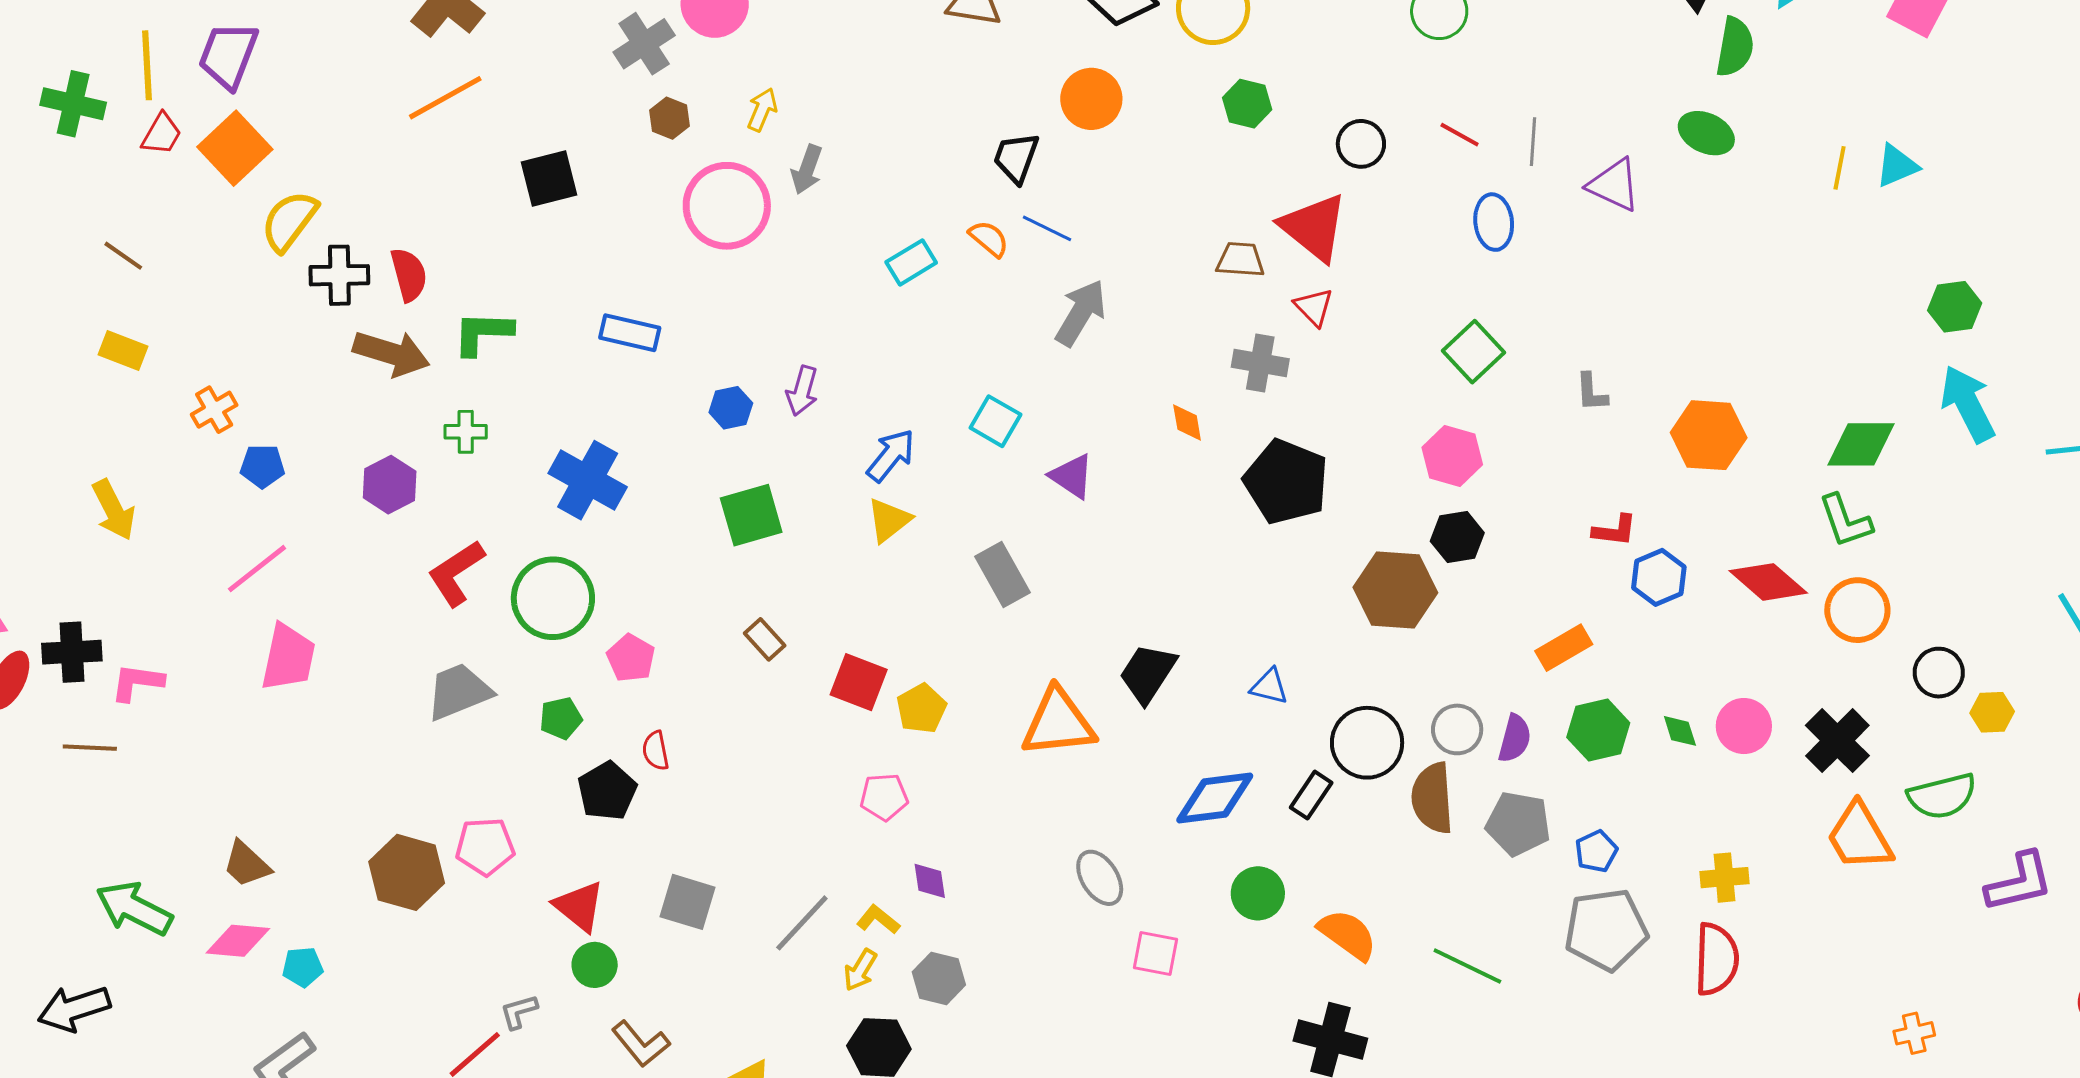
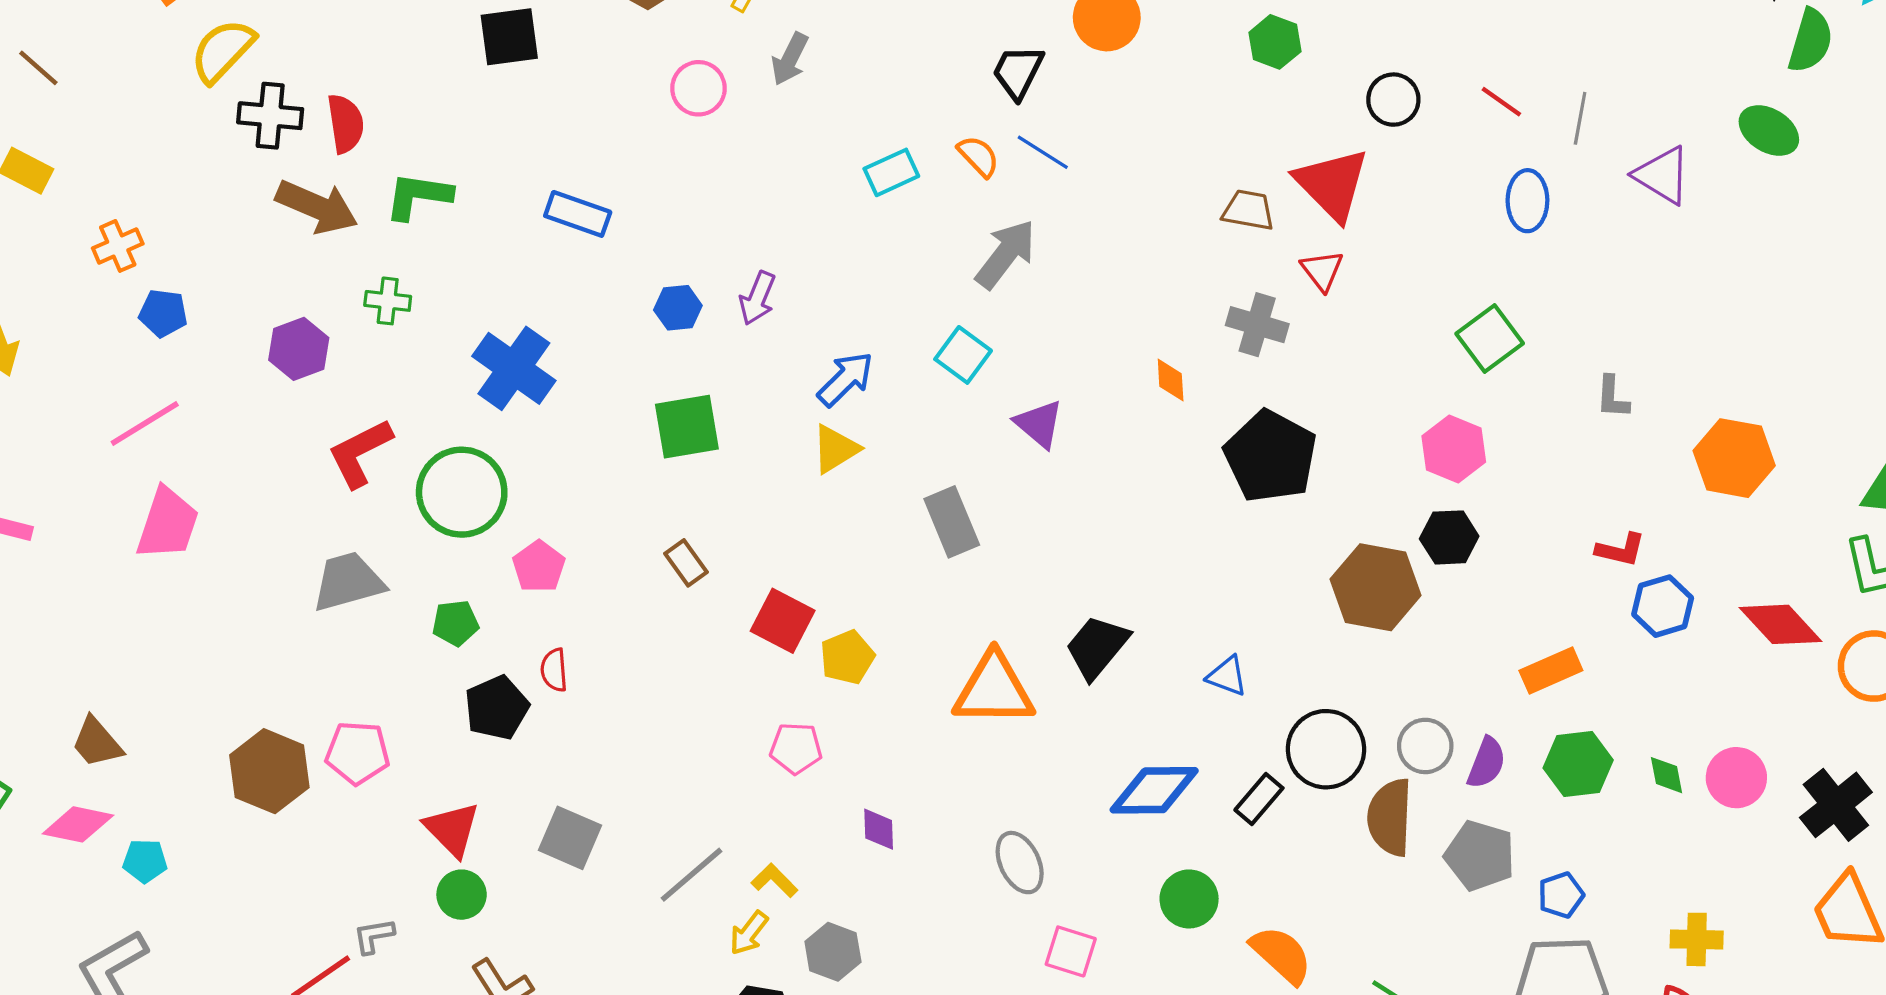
pink circle: (727, 206) -> (698, 88), size x0.6
gray arrow: (1081, 313) -> (1006, 254), moved
purple diamond: (930, 881) -> (879, 829), moved

